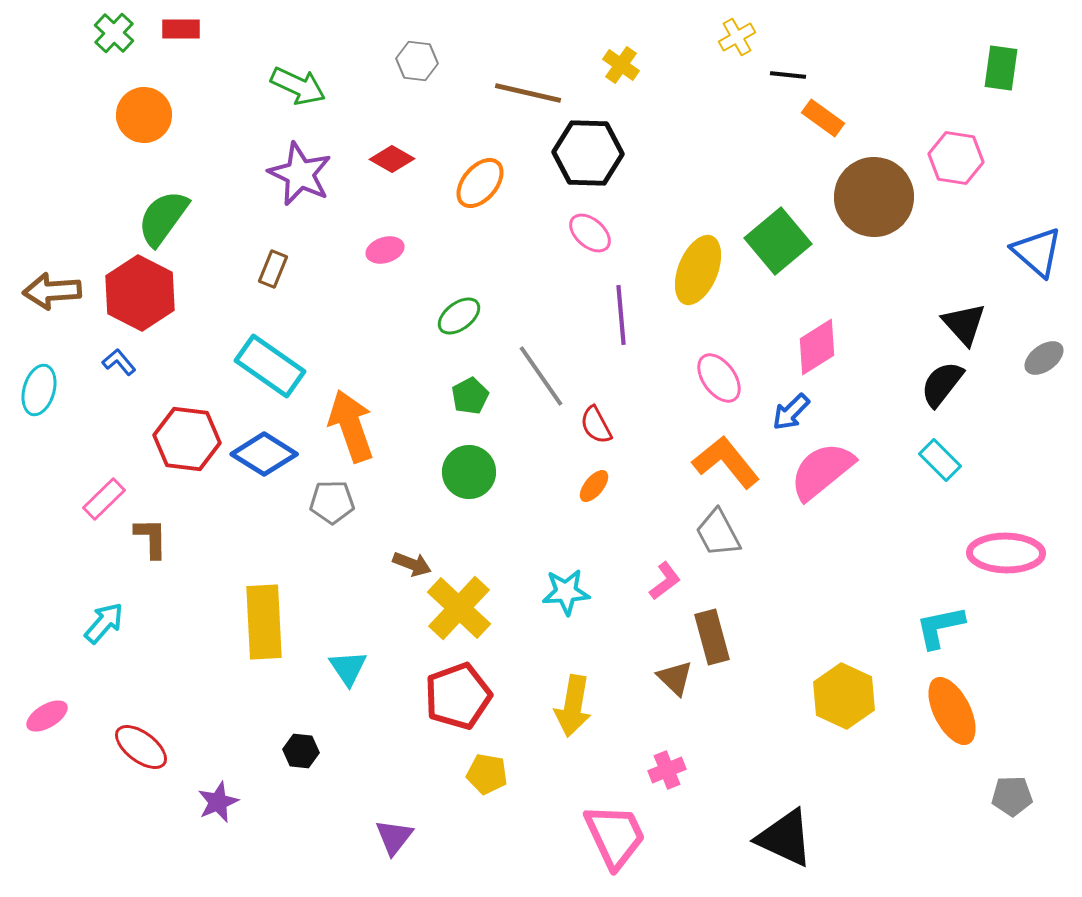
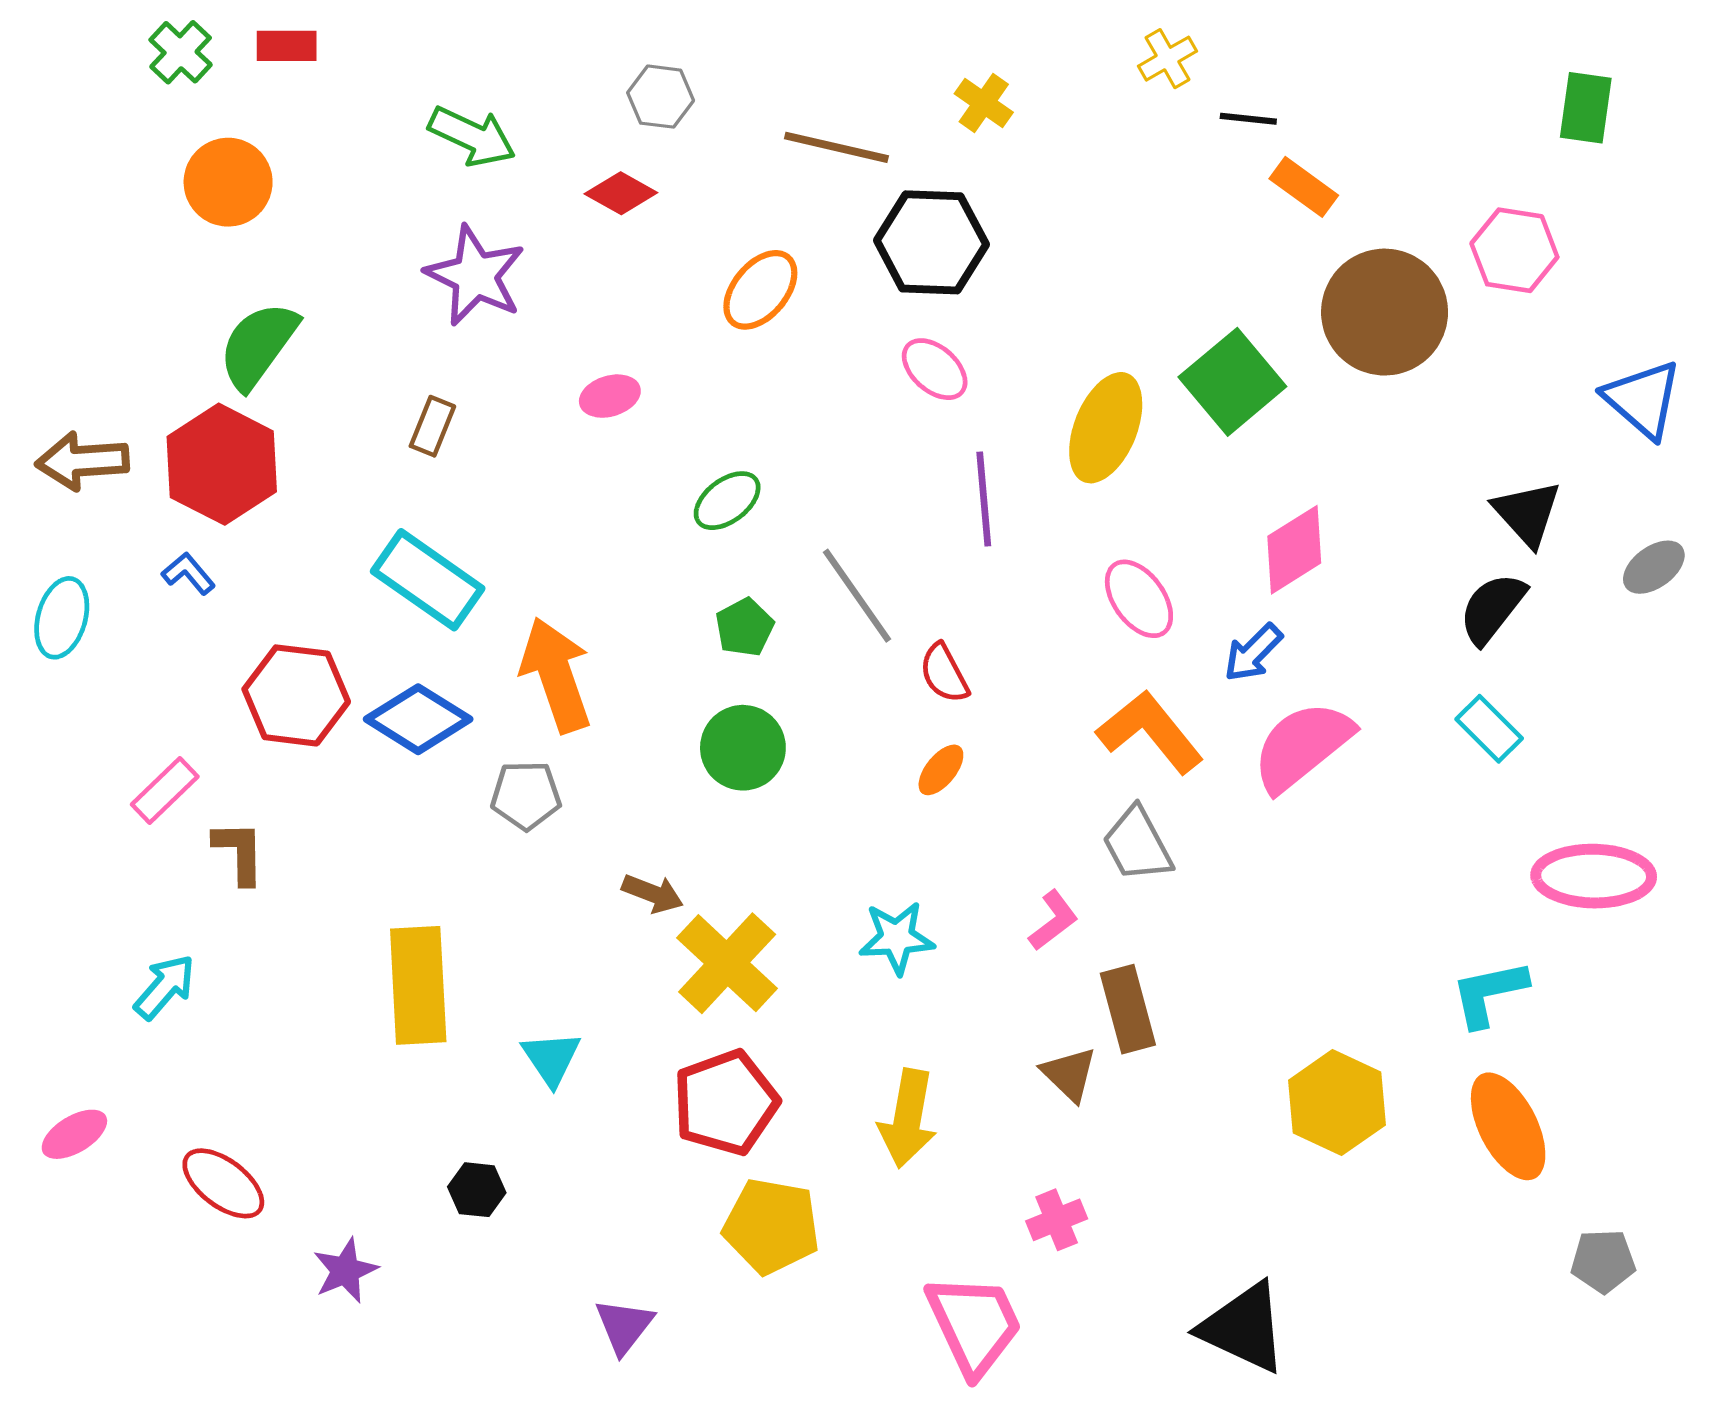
red diamond: (392, 159) -> (621, 193), moved
yellow pentagon: (487, 774) -> (771, 1226), size x1.5

